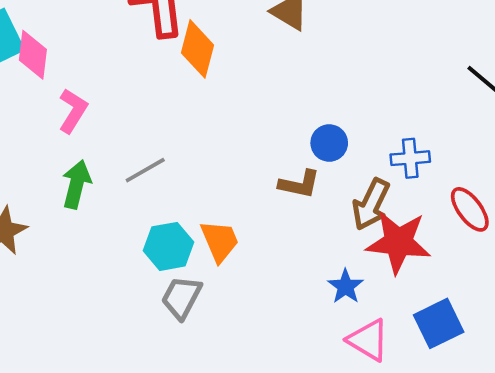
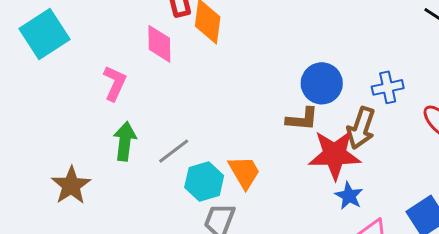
pink diamond: (33, 55) -> (159, 44), moved
blue circle: (329, 143) -> (322, 83), size x1.4
gray line: (145, 170) -> (174, 151), moved
red star: (398, 242) -> (335, 155), moved

